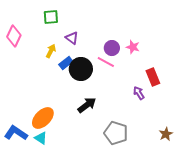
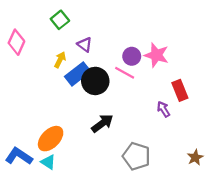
green square: (51, 17) -> (60, 20), turned -35
pink star: (133, 47) -> (156, 55), size x1.5
blue rectangle: (66, 63) -> (78, 74), size x1.5

